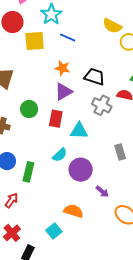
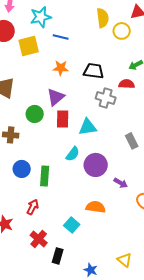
cyan star: (51, 14) -> (41, 17), turned 30
yellow semicircle: (112, 26) -> (103, 18), turned -114
purple triangle: (63, 92) -> (56, 97), moved
cyan square: (54, 231) -> (72, 225), moved

